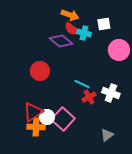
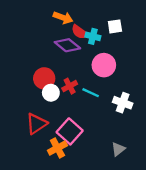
orange arrow: (70, 15) -> (63, 18), moved
pink circle: (119, 50) -> (104, 65), moved
red cross: (89, 97) -> (70, 86), moved
white circle: (47, 117) -> (51, 93), moved
orange cross: (36, 127) -> (57, 148), moved, turned -30

